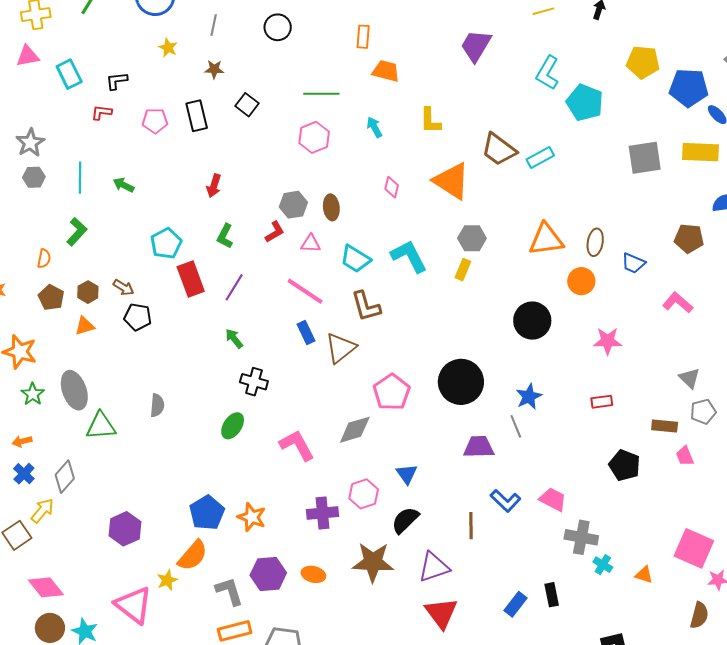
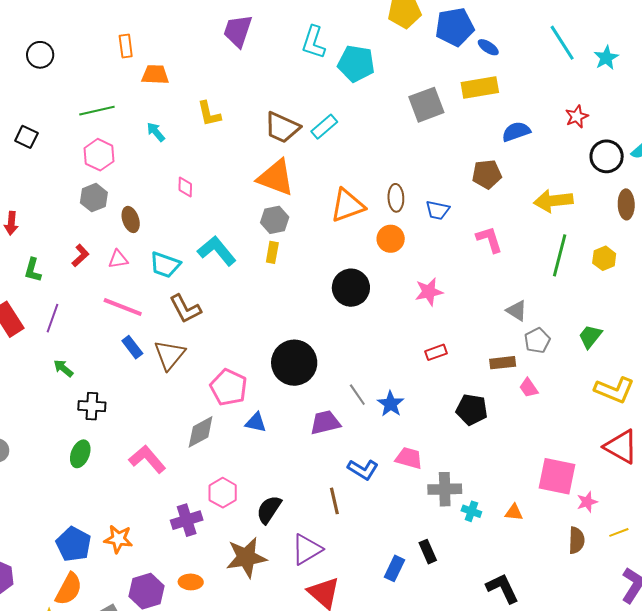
orange triangle: (451, 181) -> (276, 178), moved
gray hexagon: (293, 205) -> (94, 198), moved
pink L-shape: (678, 303) -> (489, 239), turned 44
blue star: (529, 397) -> (391, 404), moved
blue triangle: (407, 474) -> (256, 422), moved, turned -30

